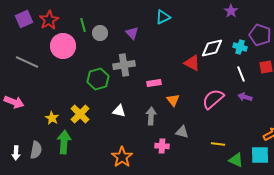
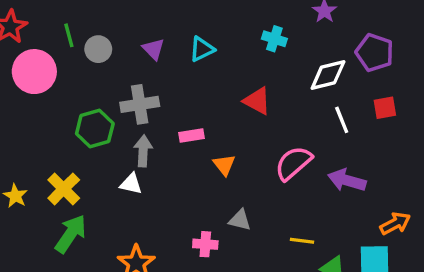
cyan triangle: (163, 17) -> (202, 49), moved
cyan cross: (240, 47) -> (274, 39), moved
white diamond: (212, 48) -> (328, 75), moved
purple arrow: (245, 97) -> (347, 180), moved, size x1.5
gray arrow: (151, 116) -> (143, 151), moved
green arrow: (64, 142) -> (71, 234), moved, turned 30

